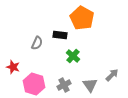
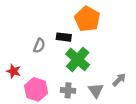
green cross: (73, 56) -> (78, 59), size x1.6
gray cross: (64, 85) -> (68, 90), turned 32

